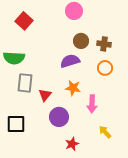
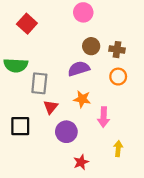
gray rectangle: (25, 83) -> (39, 83), moved
black square: (16, 124) -> (20, 126), moved
yellow arrow: (105, 132) -> (118, 149), turned 48

